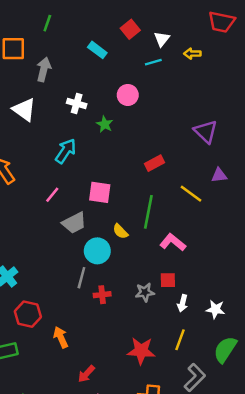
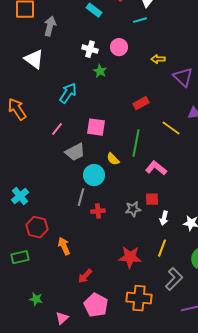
yellow arrow: (192, 54) -> (158, 59), moved
white cross: (77, 104) -> (90, 49), moved

